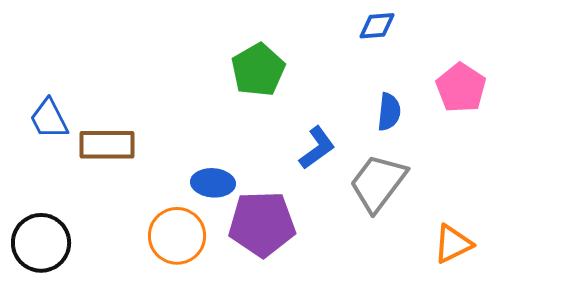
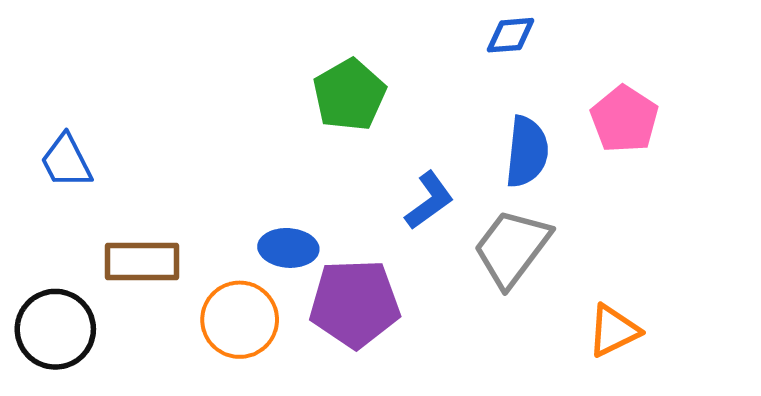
blue semicircle: (389, 112) -> (527, 152), size x1.4
brown rectangle: (107, 145) -> (142, 261), moved

